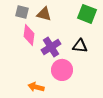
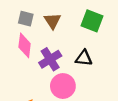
gray square: (22, 12) -> (26, 19), moved
brown triangle: (44, 14) -> (52, 21), moved, turned 42

